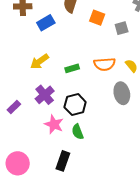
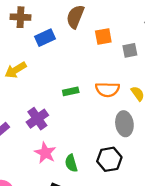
orange square: (97, 18) -> (103, 36), turned -35
yellow arrow: (40, 61) -> (16, 70), moved
black hexagon: (75, 105) -> (109, 159), moved

